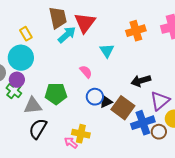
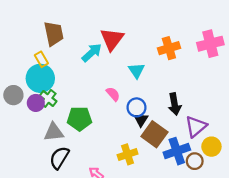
brown trapezoid: (58, 18) -> (54, 34), moved
yellow rectangle: (26, 34) -> (41, 59), moved
black arrow: (141, 81) -> (175, 104), turned -84
green cross: (14, 91) -> (48, 98), moved
blue circle: (95, 97) -> (137, 107), moved
black triangle: (106, 102) -> (141, 120), moved, turned -32
yellow cross: (81, 134) -> (128, 154), moved, turned -30

